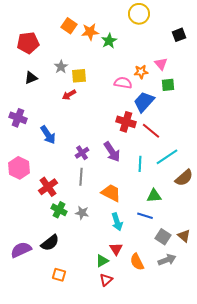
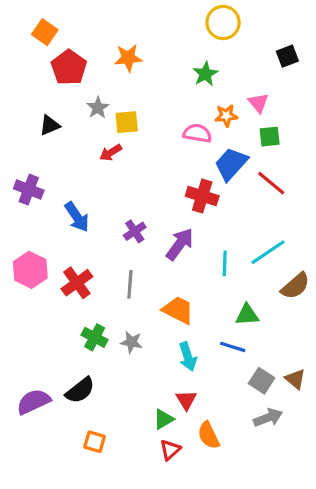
orange square: (69, 26) -> (45, 32), moved
orange star: (90, 32) -> (128, 58), moved
green star: (109, 41) -> (205, 74), moved
red pentagon: (28, 43) -> (69, 67), moved, turned -30
red line: (151, 131) -> (271, 183), moved
purple arrow: (112, 152) -> (180, 244), turned -110
purple cross: (82, 153) -> (135, 231), moved
red cross: (48, 187) -> (77, 283), moved
orange semicircle: (137, 262) -> (209, 435), moved

